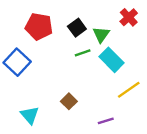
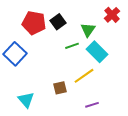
black square: (77, 28) -> (58, 22), moved
yellow line: (129, 90) -> (84, 76), moved
brown square: (69, 101) -> (60, 88), turned 32

